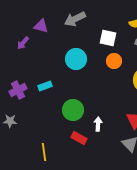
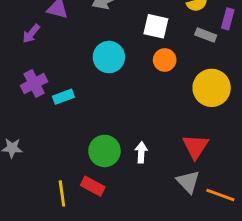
purple cross: (18, 90) -> (34, 83), moved
green circle: (73, 110) -> (104, 151), moved
red rectangle: (79, 138) -> (93, 186), moved

